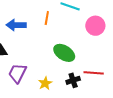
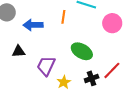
purple trapezoid: (17, 73) -> (46, 66), moved
red line: (94, 73) -> (112, 70), turned -48

